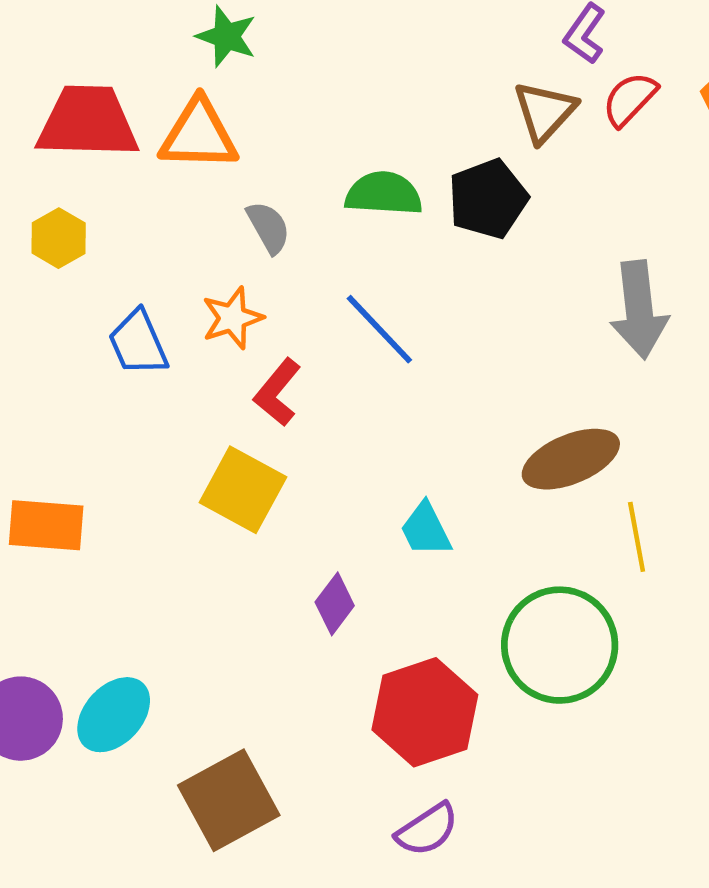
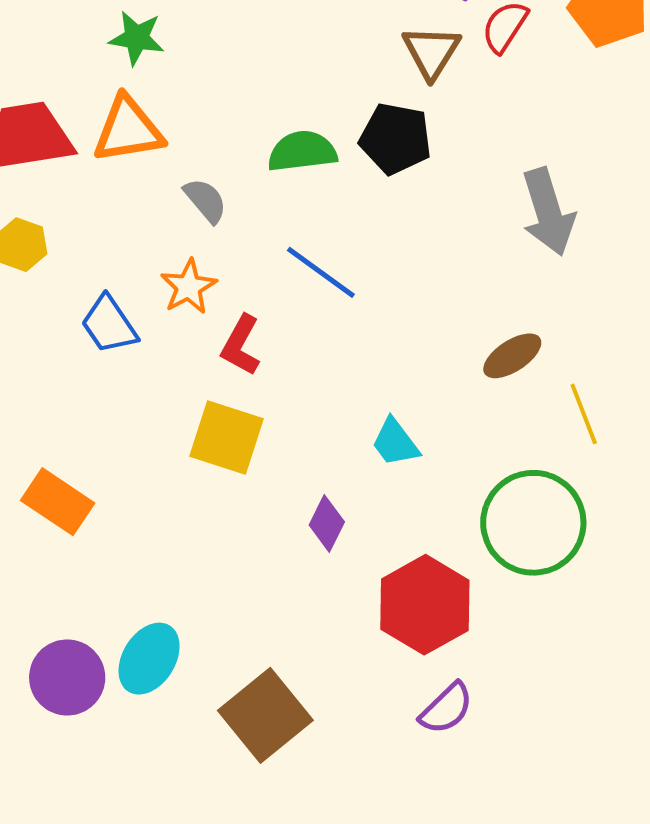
black pentagon: (488, 199) -> (395, 139), turned -30
brown ellipse: (571, 459) -> (512, 356), size x0.7
orange rectangle: (46, 525) -> (58, 502), turned 40

